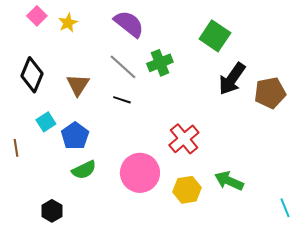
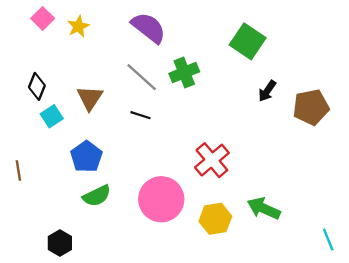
black diamond: (32, 75) -> (37, 86), size x0.7
black arrow: (232, 79) -> (267, 91), size x0.6
cyan square: (46, 122) -> (52, 116), moved

